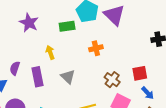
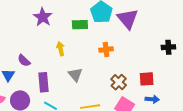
purple semicircle: (15, 68) -> (24, 61), turned -72
purple rectangle: (38, 77) -> (44, 82), moved
blue arrow: (148, 93) -> (152, 99), turned -48

